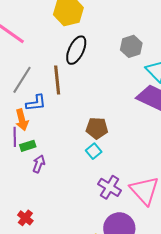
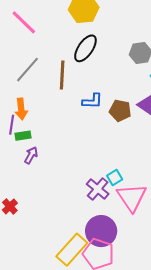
blue L-shape: (36, 103) -> (92, 101), moved
brown pentagon: (97, 128) -> (120, 111), moved
cyan square: (94, 151) -> (115, 177), moved

